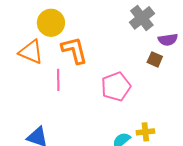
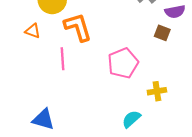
orange triangle: (31, 52) -> (33, 31), size x0.6
yellow cross: (145, 132) -> (157, 91), moved

